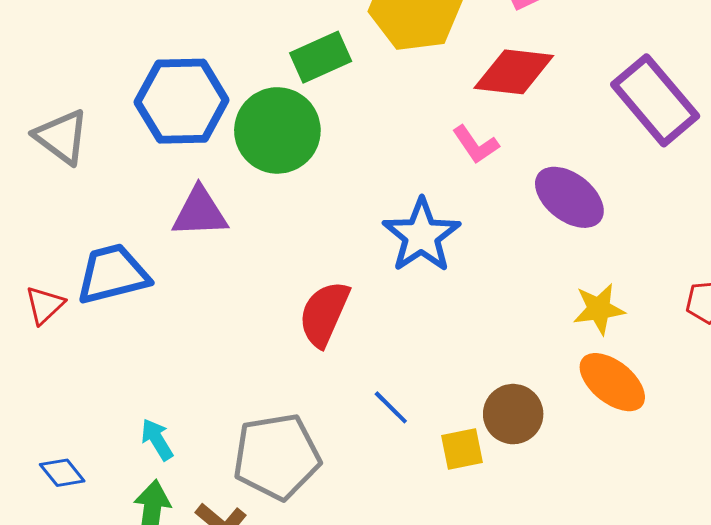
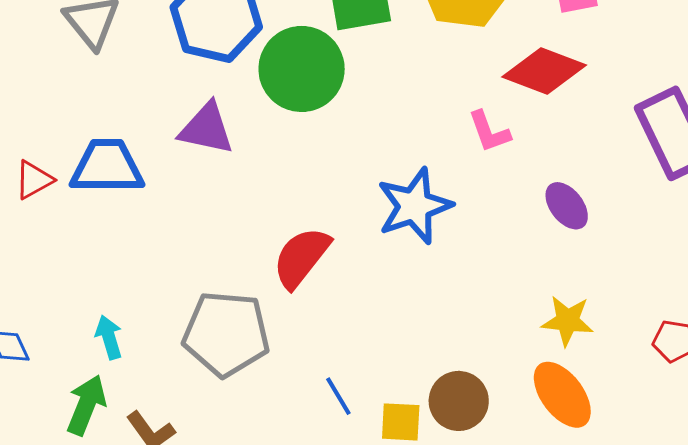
purple ellipse: (569, 197) -> (567, 206), size x0.7
blue line: (391, 407) -> (338, 396), moved
gray pentagon: (277, 456) -> (226, 334), moved

